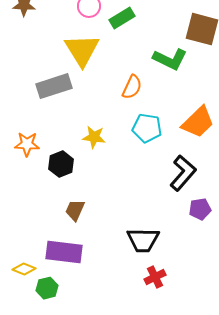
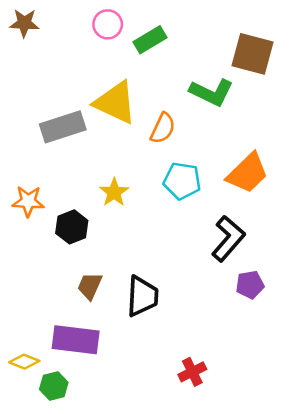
yellow triangle: (82, 50) -> (115, 103), moved, turned -33
yellow star: (94, 137) -> (114, 192), turned 30
black trapezoid: (143, 240) -> (142, 296), moved, turned -88

